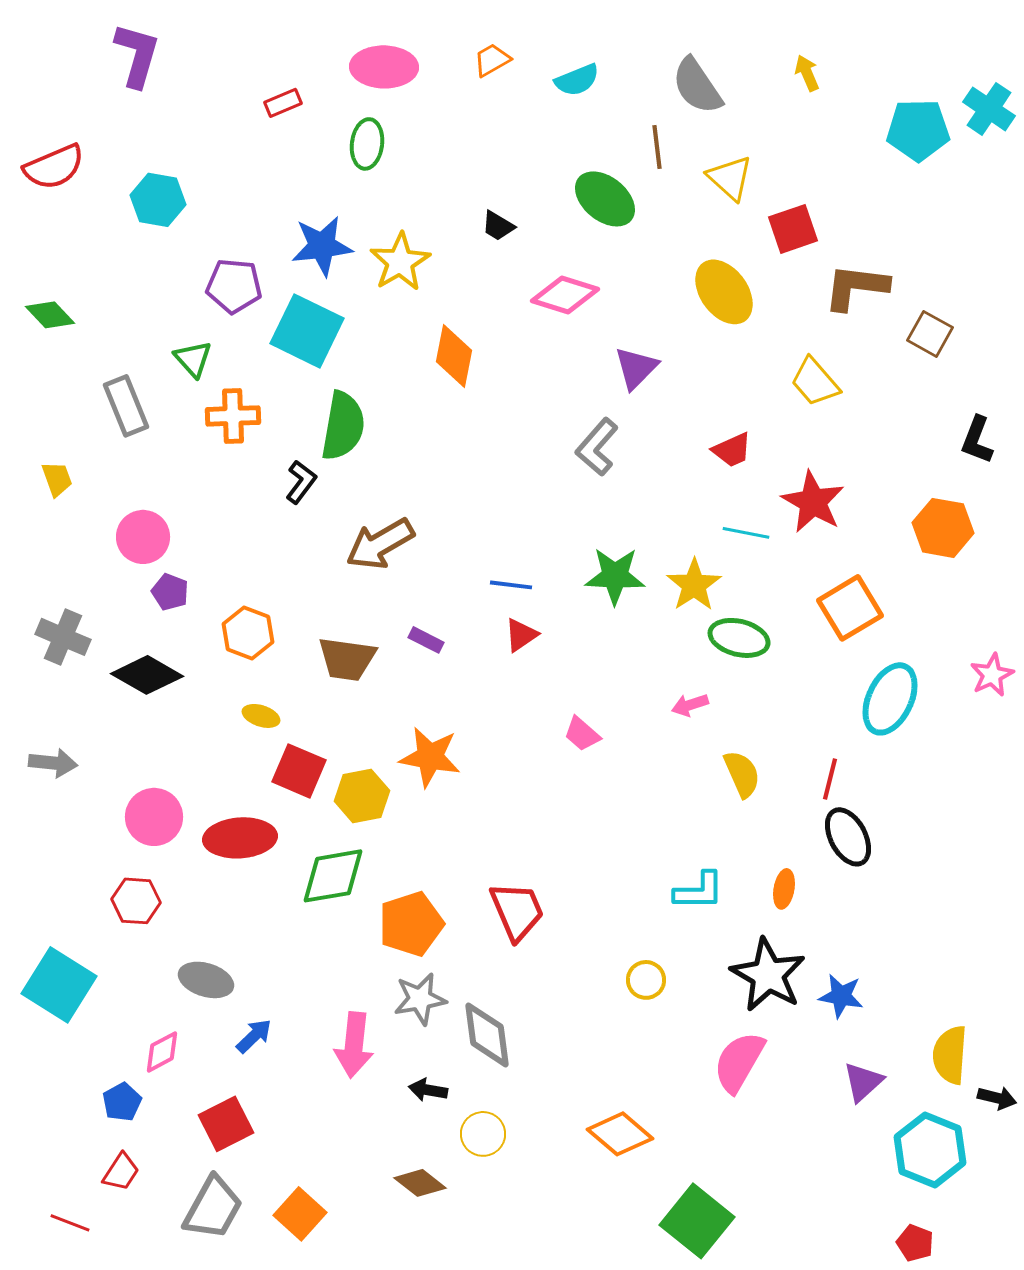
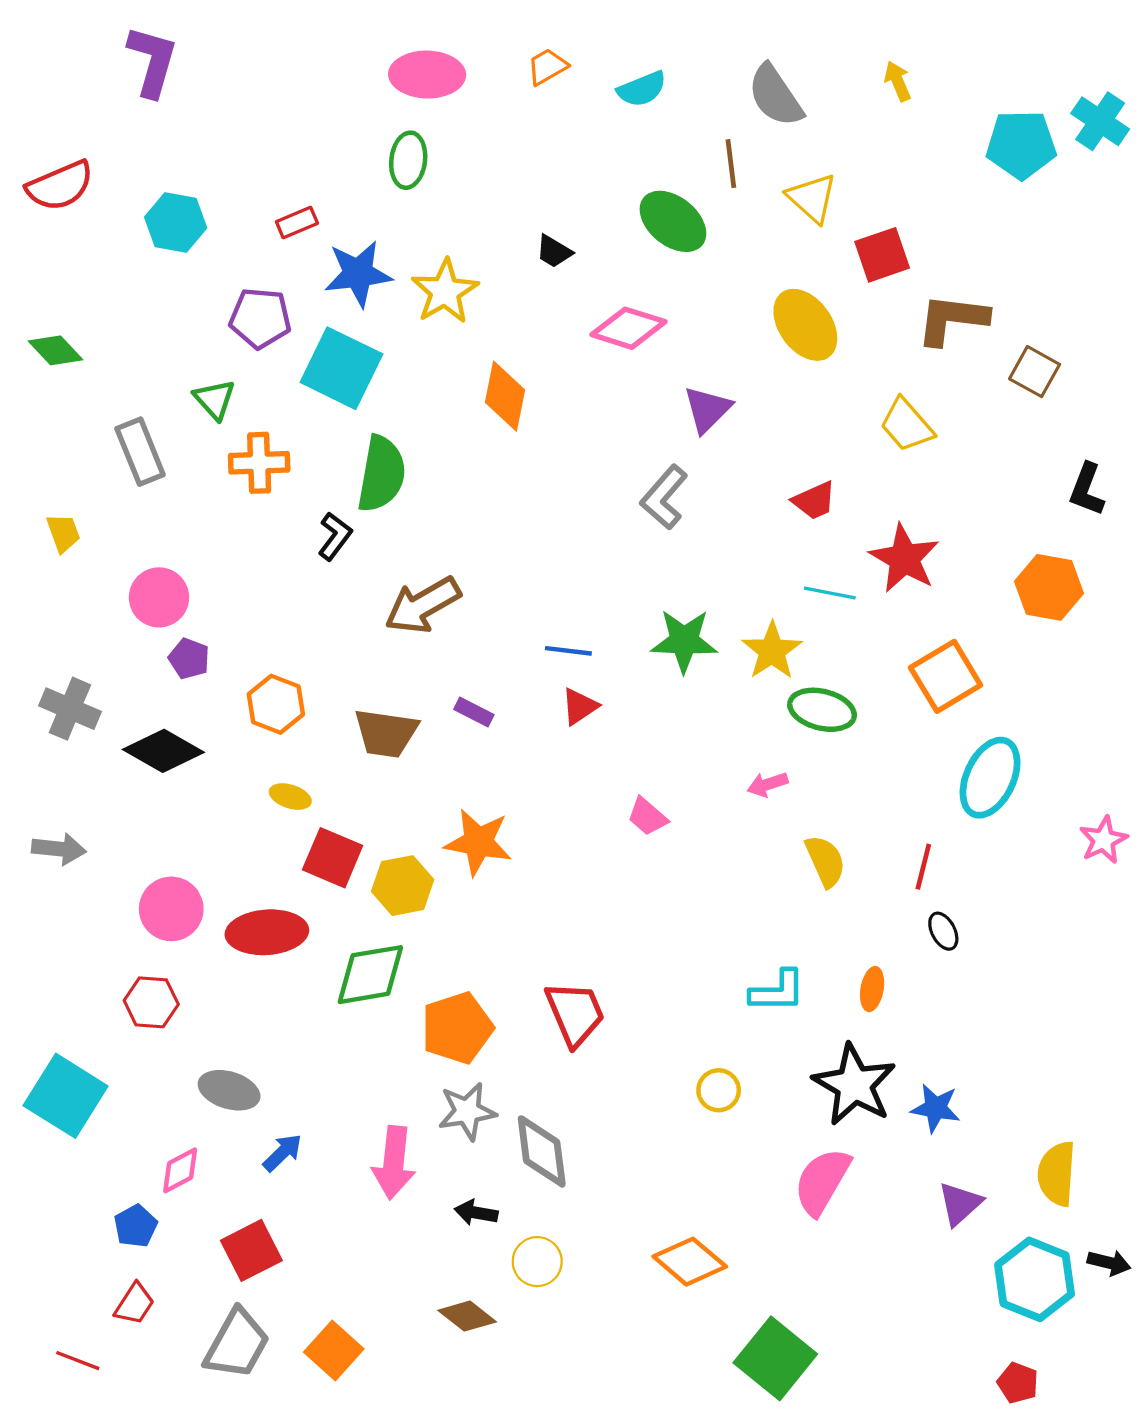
red rectangle: (283, 103) -> (297, 222), moved
pink star: (992, 675) -> (1104, 840), moved
black ellipse: (848, 837) -> (943, 931), size x0.6
black arrow: (997, 1098) -> (1109, 1263), moved

